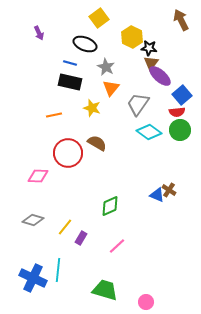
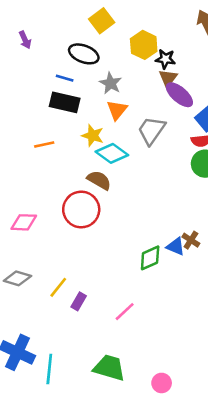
cyan diamond: (149, 132) -> (112, 153), moved
red circle: (68, 153) -> (81, 210), moved
green diamond: (110, 206) -> (150, 258), moved
cyan line: (58, 270) -> (49, 369), moved

